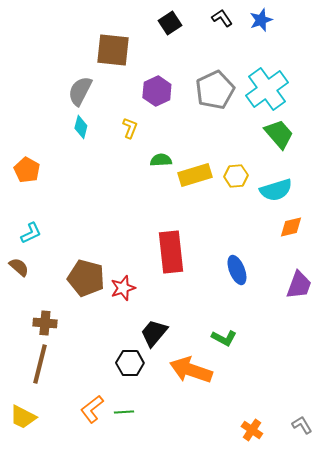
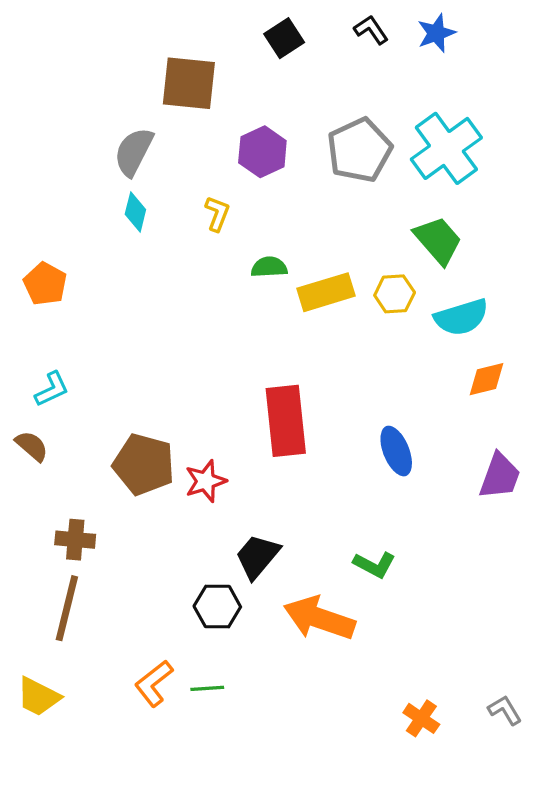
green trapezoid: (279, 134) -> (438, 240), moved

